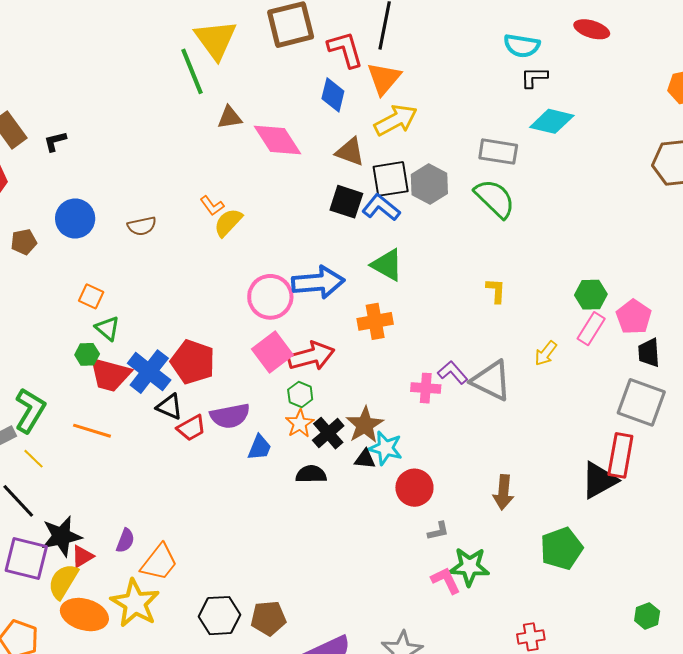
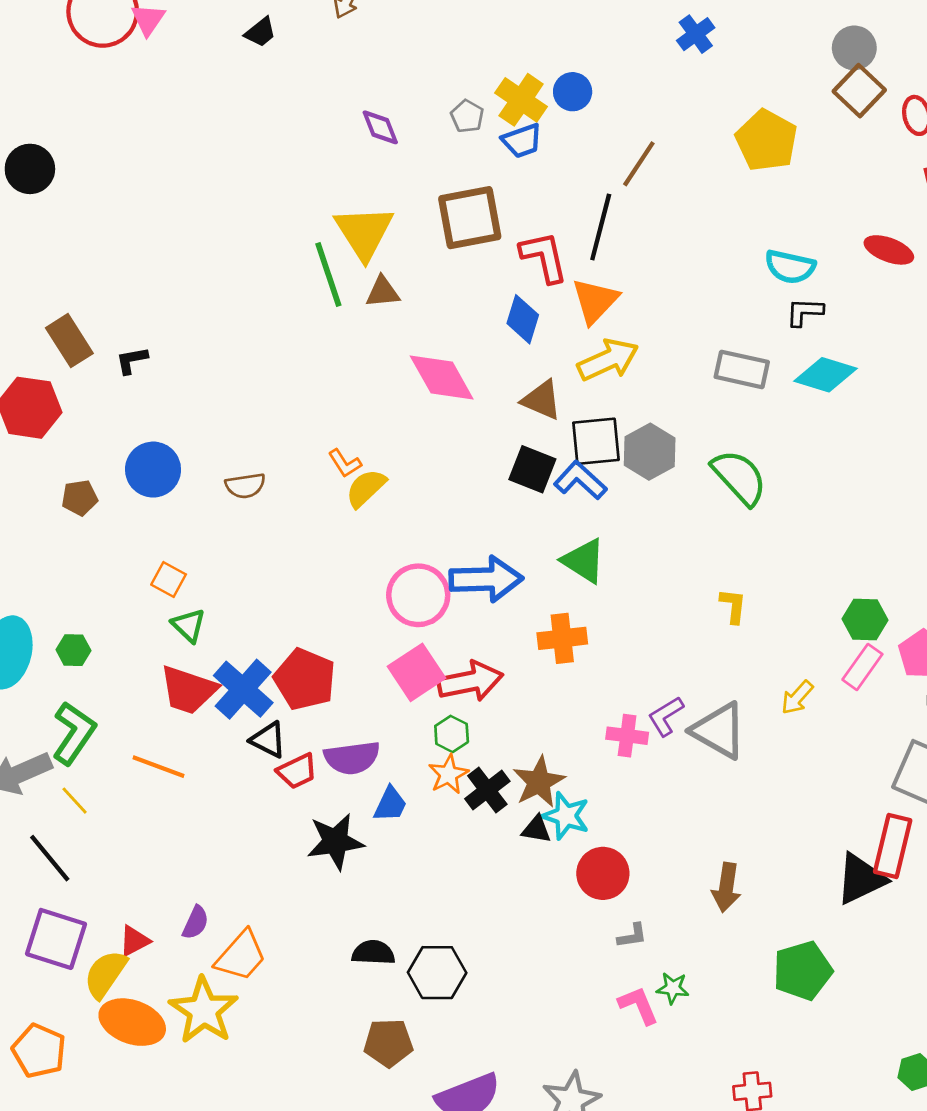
brown triangle: (230, 117) -> (383, 292), moved
gray rectangle: (498, 152) -> (742, 369), moved
green hexagon: (87, 354) -> (73, 650), moved
purple L-shape: (453, 372) -> (666, 716), turned -84
black semicircle: (311, 474) -> (373, 953), moved
black star: (61, 536) -> (335, 842), moved
green star: (469, 567) -> (673, 988), size x0.6
black hexagon: (220, 616) -> (437, 973), moved

